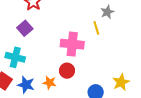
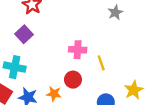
yellow line: (96, 28) -> (101, 63), moved
pink cross: (72, 44) -> (78, 50), size x0.7

